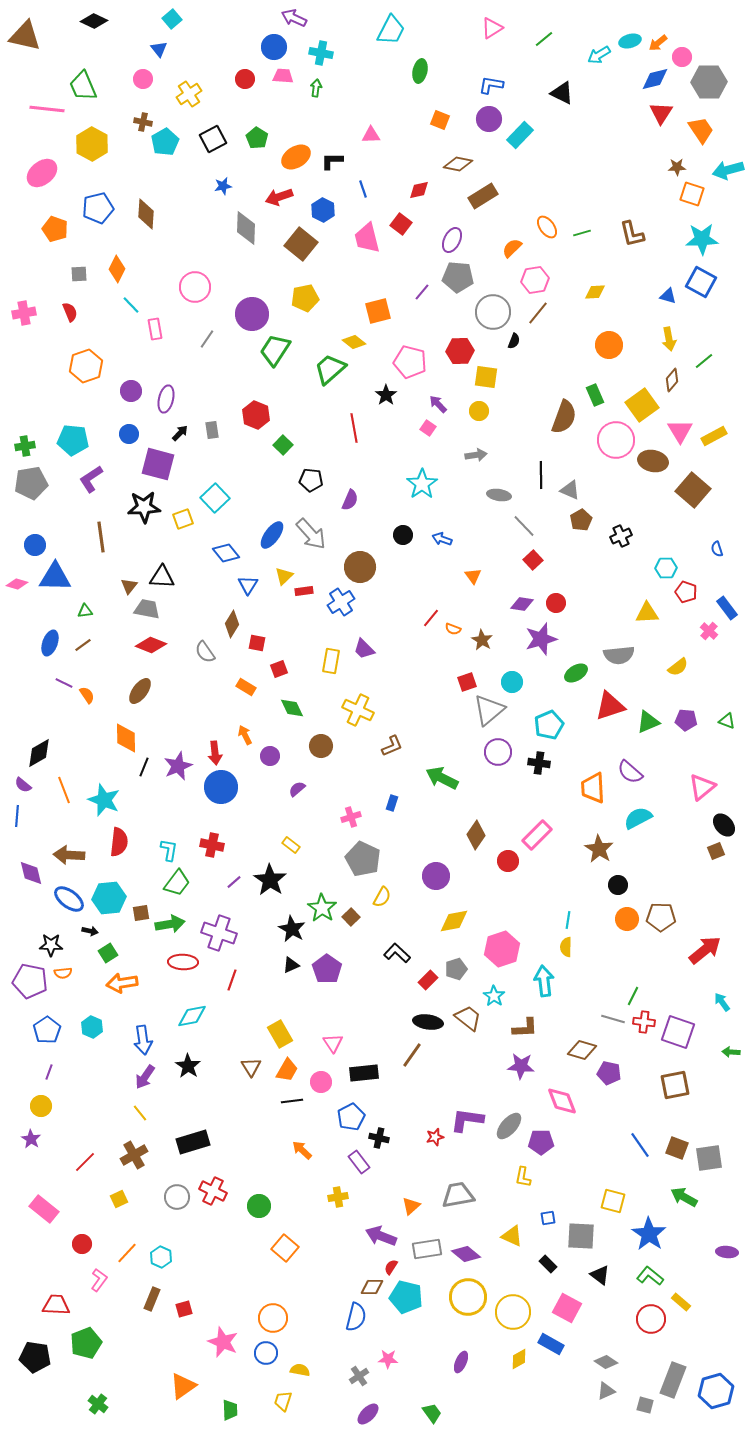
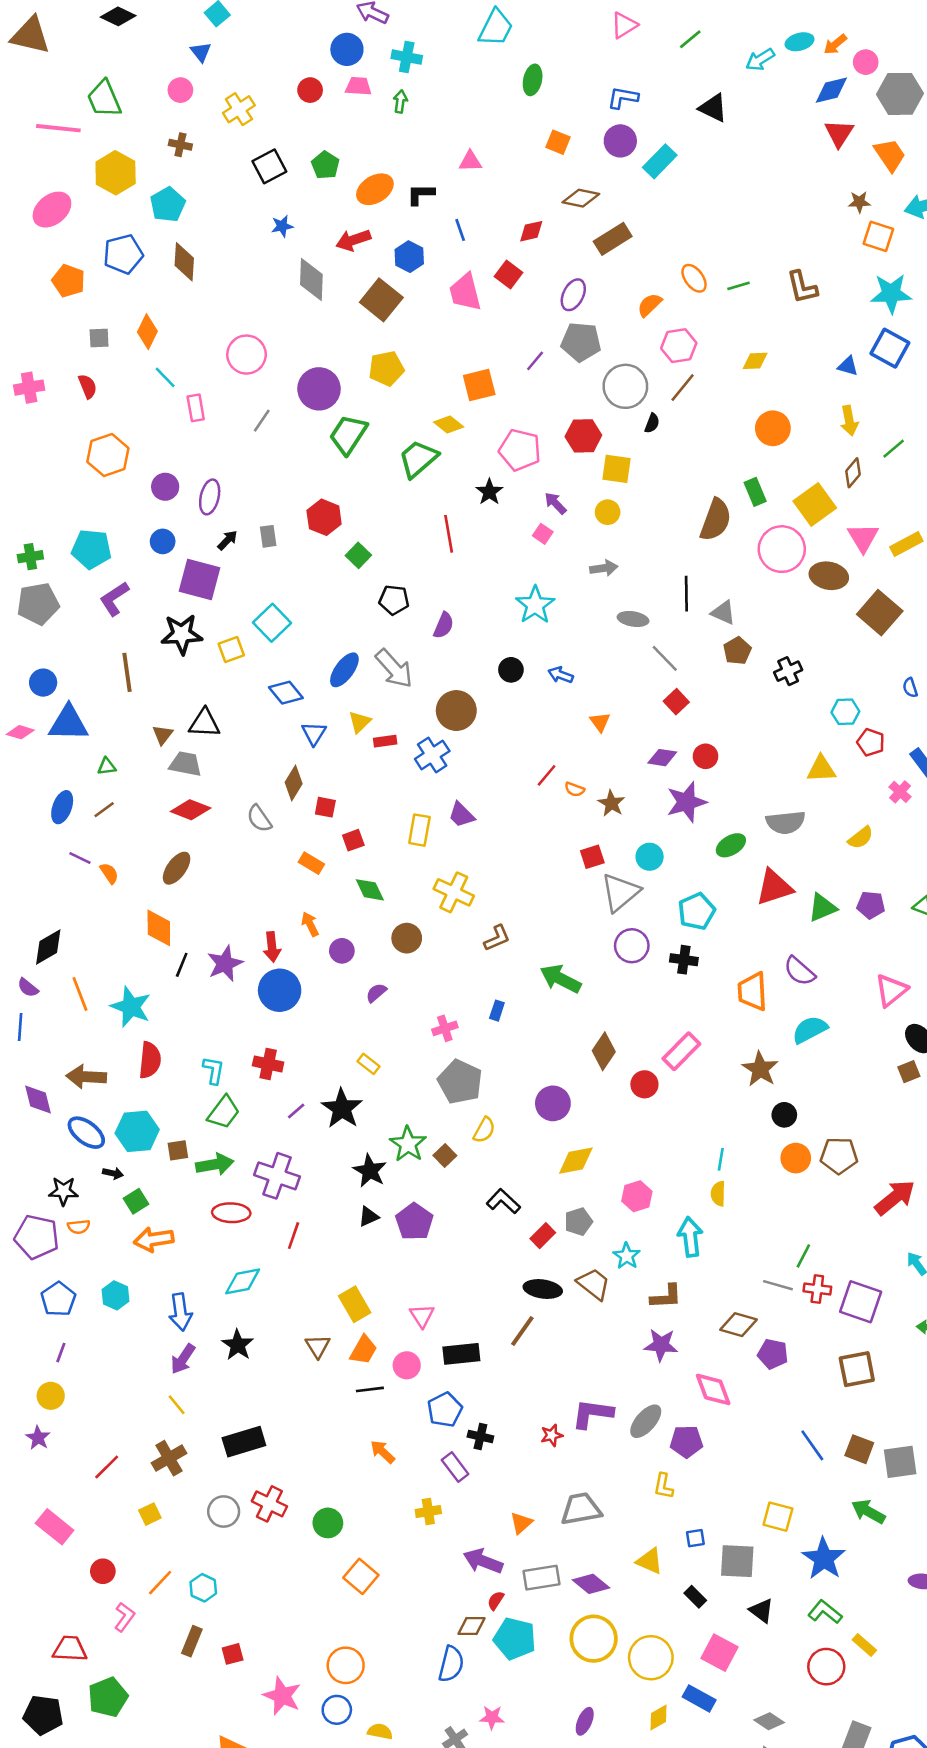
cyan pentagon: (165, 142) -> (168, 205), moved
pink hexagon: (502, 949) -> (637, 1196), size x0.7

